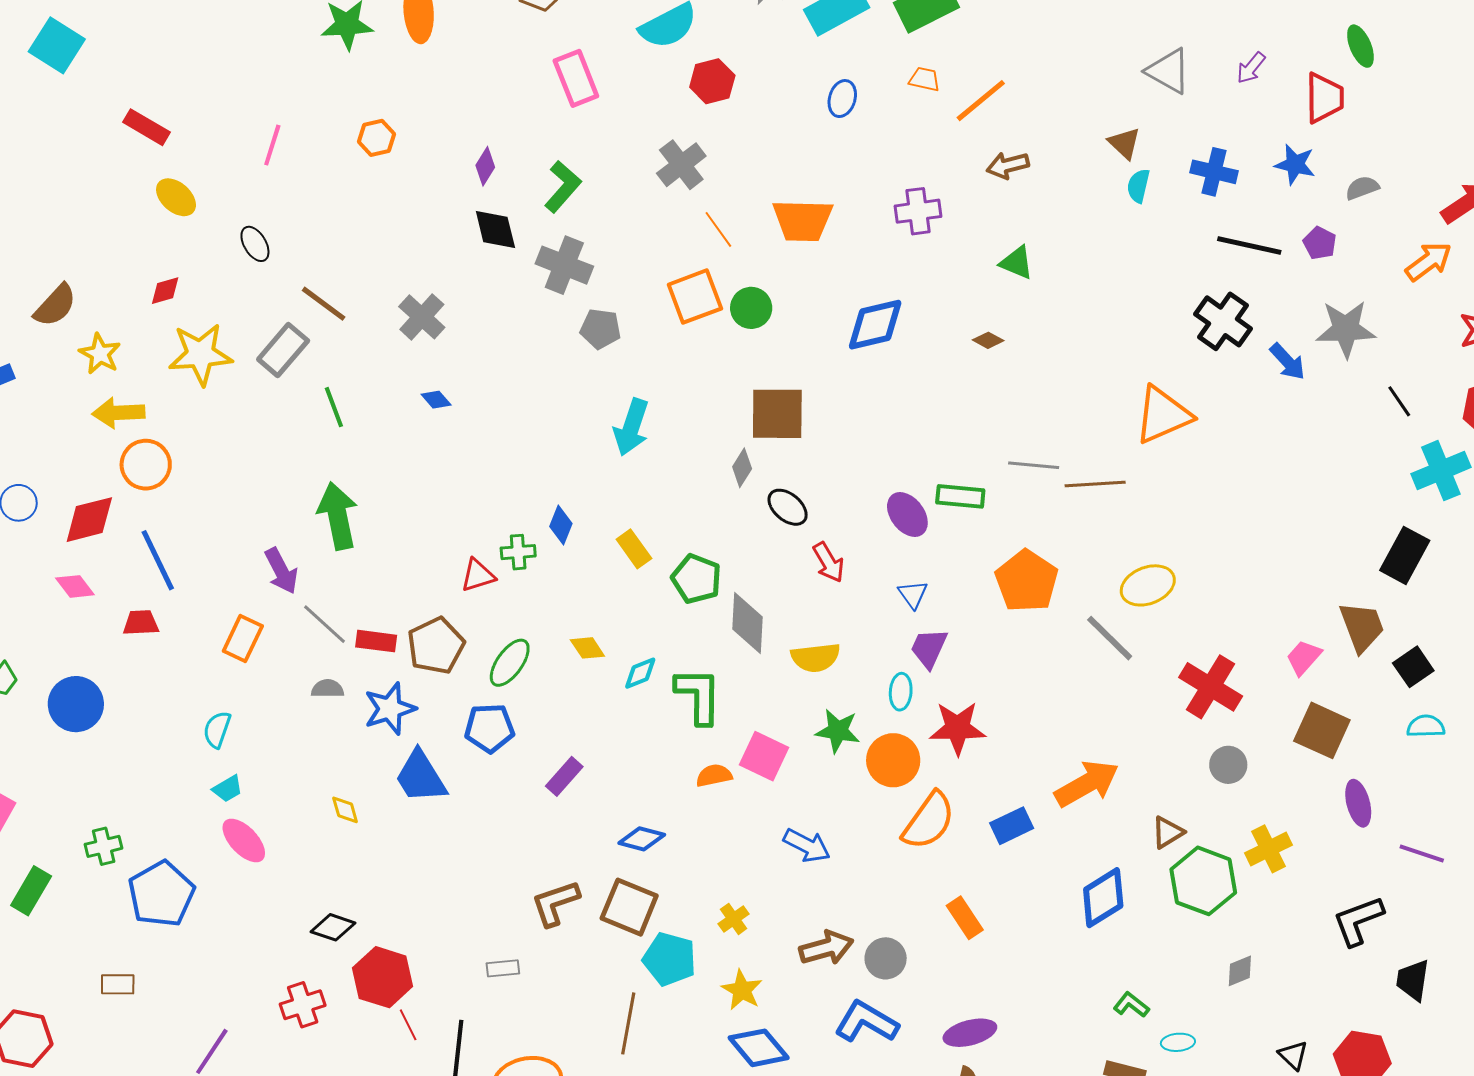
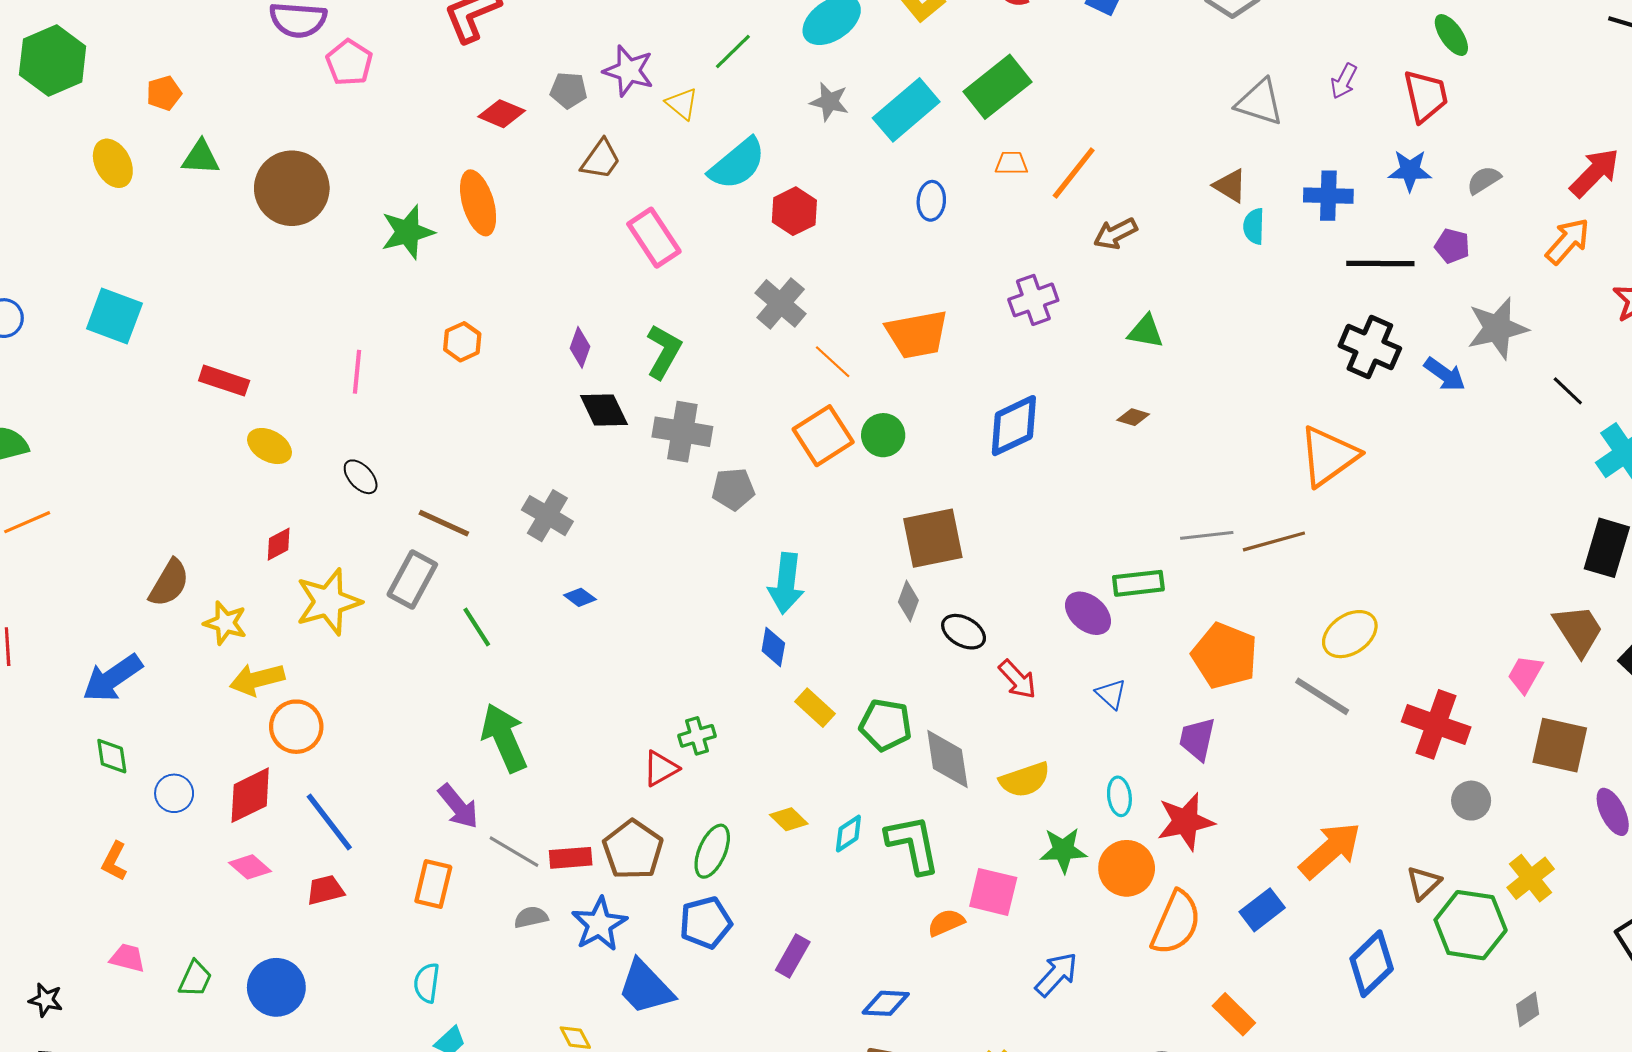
blue diamond: (561, 525) -> (773, 647), moved
purple trapezoid: (929, 648) -> (1197, 739), moved
blue arrow: (807, 846) -> (1056, 974), turned -63

